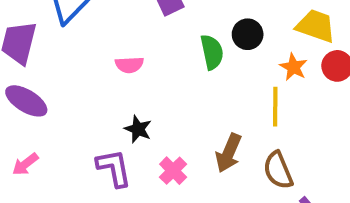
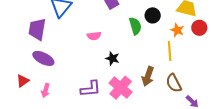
black star: (138, 129) -> (112, 58), moved
pink arrow: (25, 164) -> (45, 90), turned -32
purple L-shape: (114, 168) -> (91, 89), turned 100
pink cross: (173, 171) -> (121, 88), size x1.6

